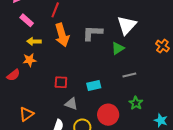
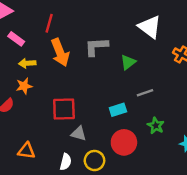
white triangle: (127, 25) -> (150, 27), moved, turned -30
red square: (61, 82) -> (64, 109), size x1.5
cyan rectangle: (94, 86) -> (118, 110), moved
orange triangle: (27, 114) -> (26, 151), turned 49

